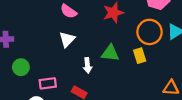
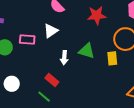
pink rectangle: (48, 83) -> (27, 40), moved

